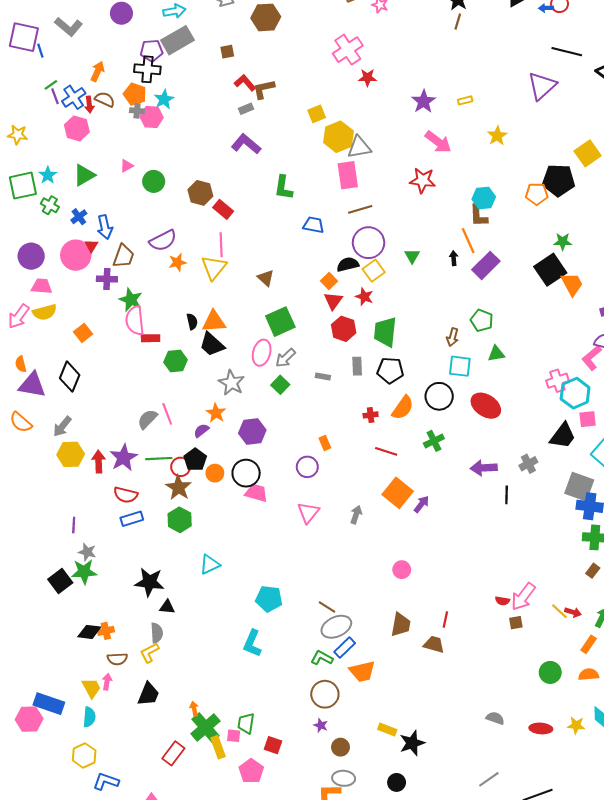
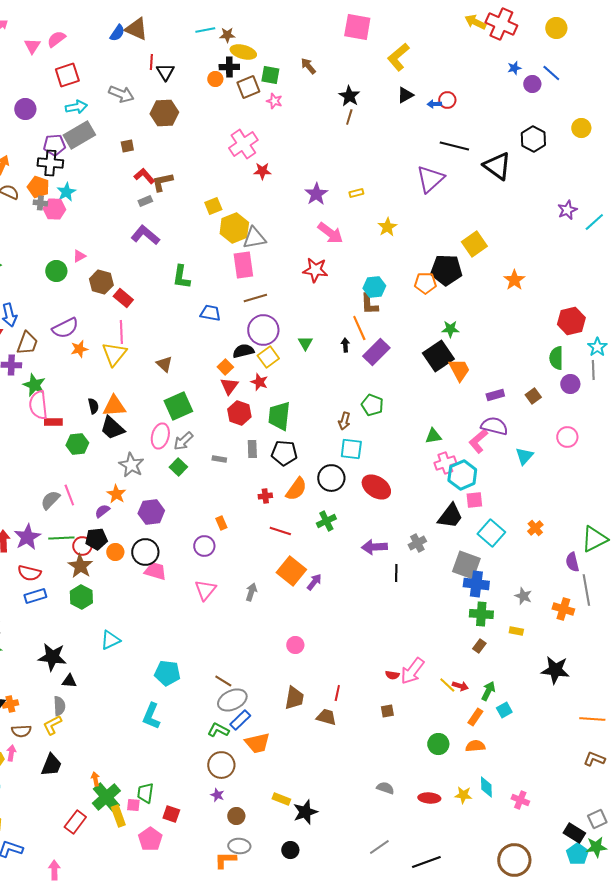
pink triangle: (127, 166) -> (79, 256), moved
green triangle: (496, 354) -> (433, 436), moved
black pentagon: (195, 460) -> (96, 539), turned 30
brown square: (516, 623) -> (387, 711), moved

